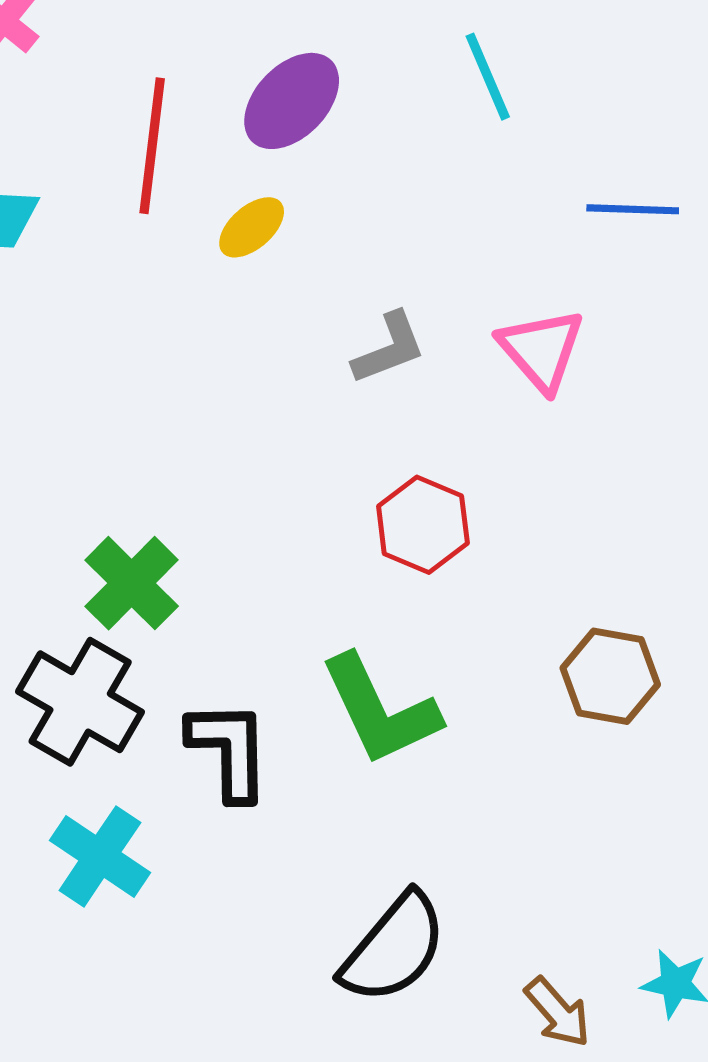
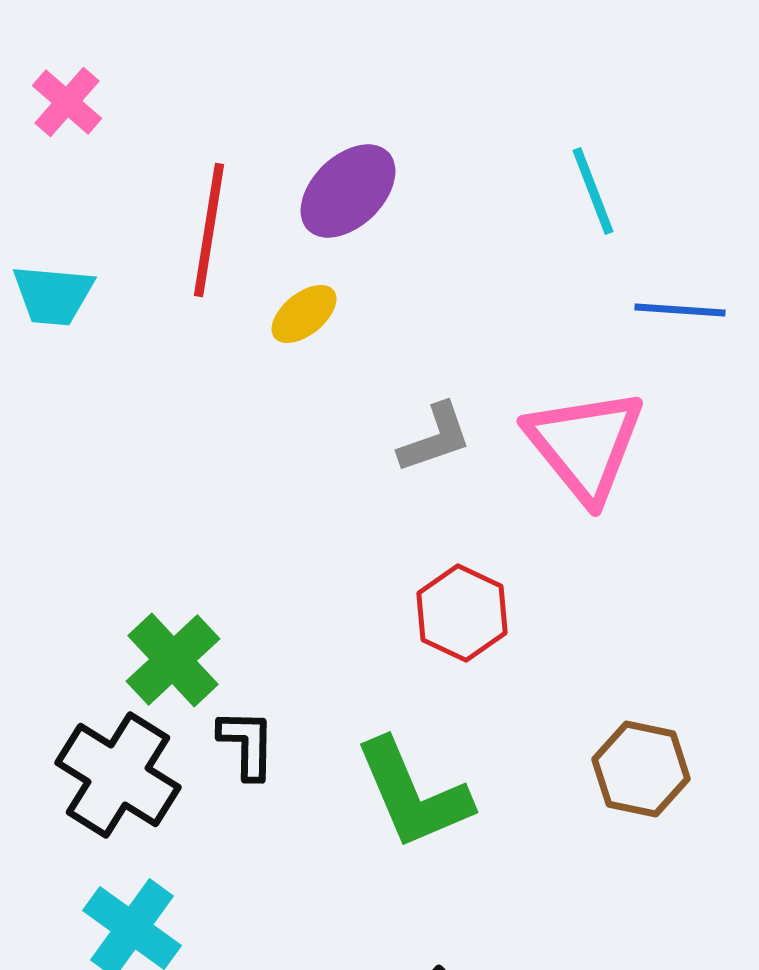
cyan line: (488, 77) -> (593, 191), moved
pink triangle: (541, 350) -> (585, 445), size x1.4
black L-shape: (229, 750) -> (247, 744), moved, size x0.7

